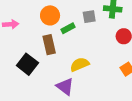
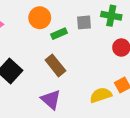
brown rectangle: (49, 45) -> (55, 65), moved, turned -30
yellow semicircle: (80, 64) -> (101, 95), moved

